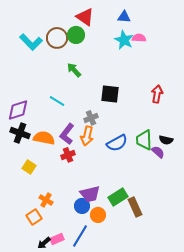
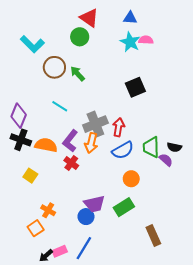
brown circle: (57, 38) -> (54, 67), moved
black square: (110, 94) -> (135, 87), moved, turned -30
red arrow: (157, 94) -> (119, 127), moved
purple diamond: (18, 110) -> (19, 116), turned -50
gray cross: (91, 118) -> (95, 124), size x1.6
red cross: (68, 155) -> (71, 163), turned -32
brown rectangle: (135, 207) -> (153, 236), moved
orange circle: (98, 215) -> (131, 179), moved

